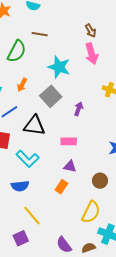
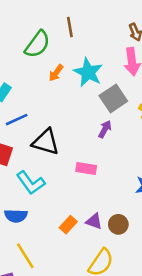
brown line: (40, 34) -> (70, 27), turned 63
orange arrow: (22, 85) -> (56, 73), moved
gray square: (51, 96) -> (113, 98), moved
purple triangle: (70, 166) -> (94, 221), moved

